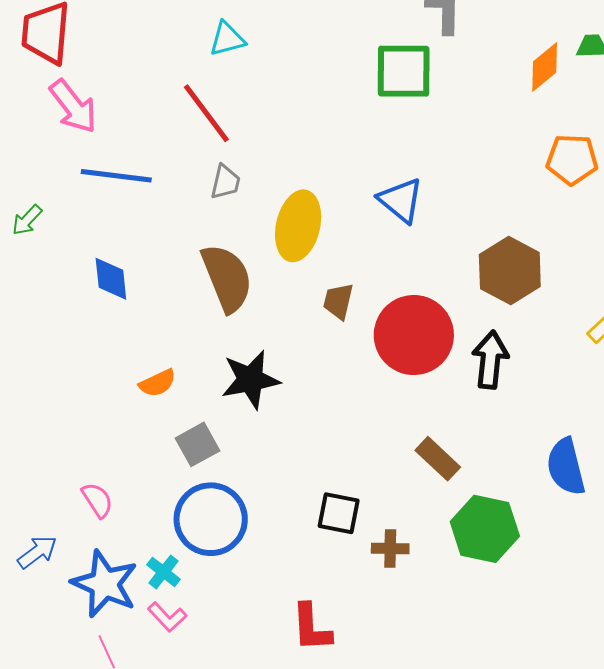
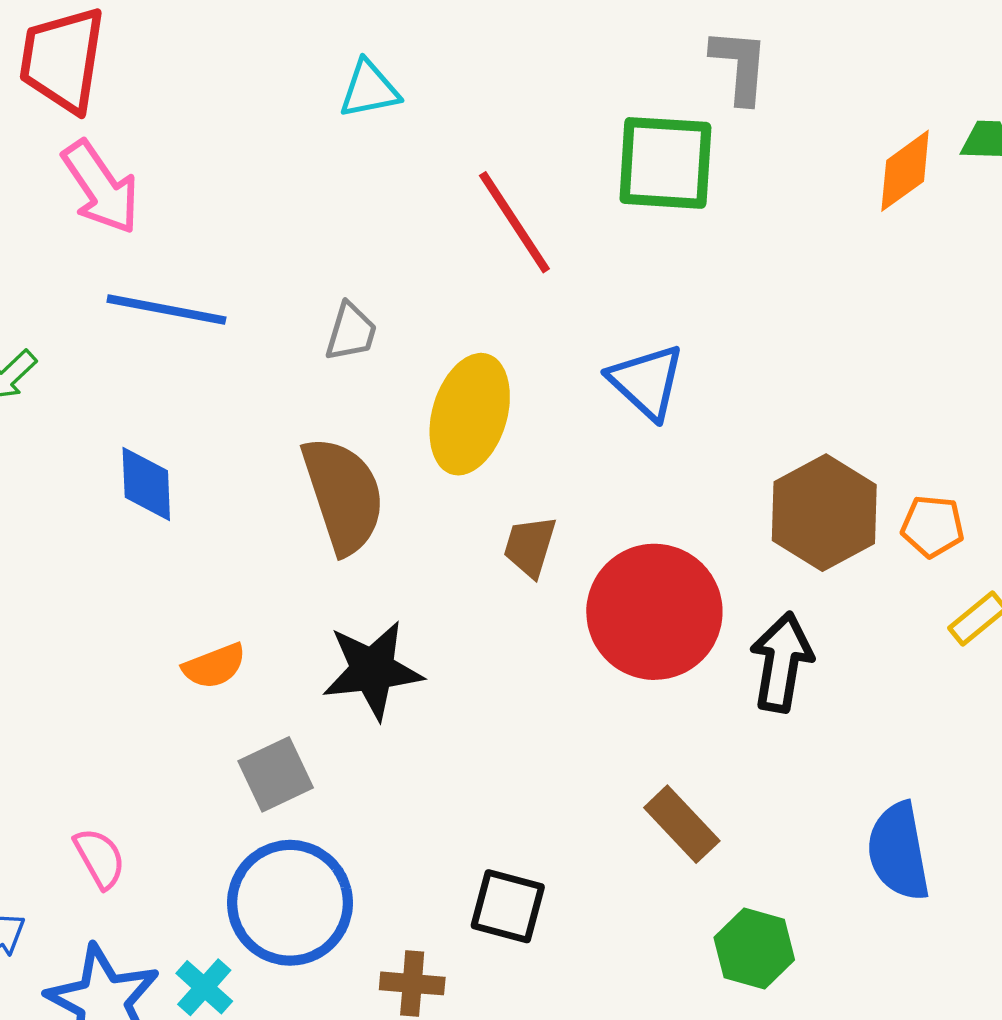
red line: (206, 113) -> (514, 222), moved
orange pentagon: (572, 160) -> (933, 526), moved, size x0.7
green hexagon: (485, 529) -> (754, 949), size x0.7
brown cross: (390, 548) -> (412, 983), moved

